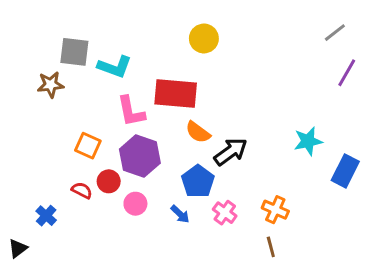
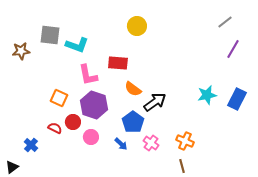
brown star: (51, 85) -> (21, 51), moved
red rectangle: (176, 94) -> (118, 63), size x0.7
blue rectangle: (345, 171) -> (237, 99), moved

